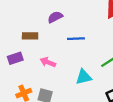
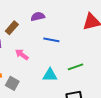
brown rectangle: (30, 36) -> (12, 28), turned -64

